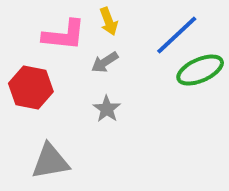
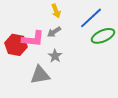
pink L-shape: (64, 35) -> (33, 39), moved
gray triangle: (50, 161) -> (40, 75), moved

